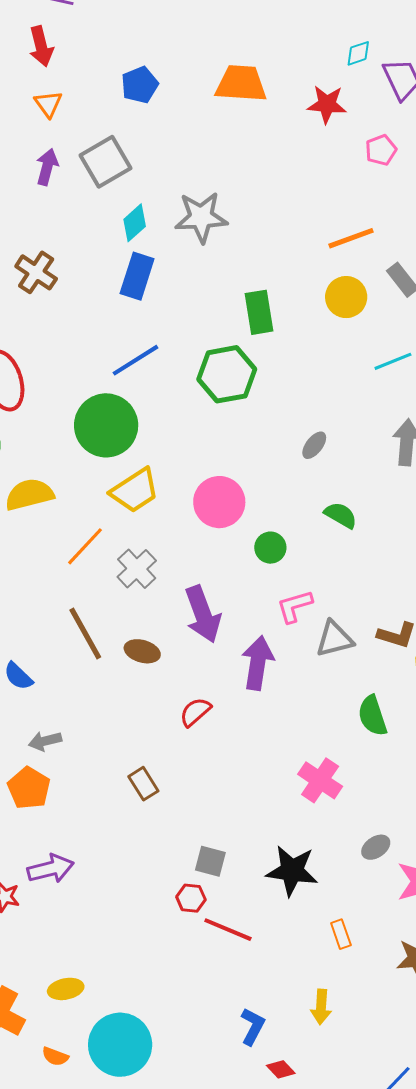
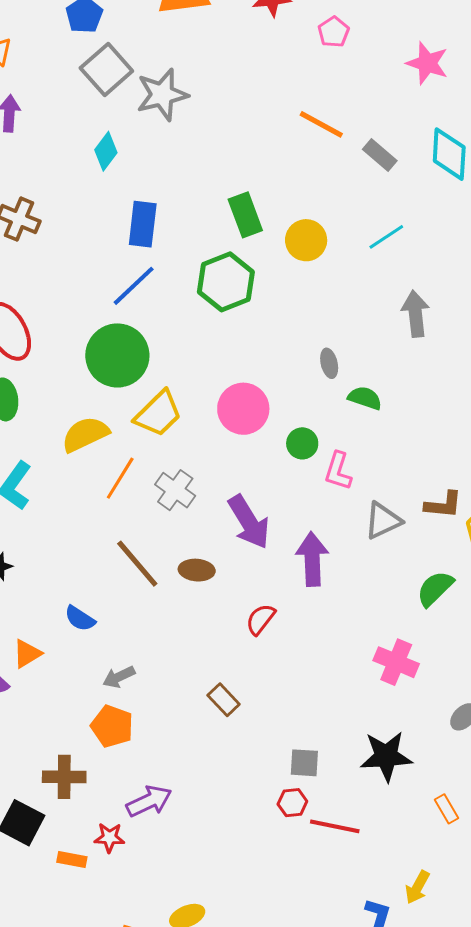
gray square: (106, 162) -> (106, 70), moved
gray star: (201, 217) -> (162, 95), moved
orange line: (351, 238) -> (321, 124), turned 60
blue rectangle: (137, 276) -> (143, 224), moved
yellow circle: (346, 297) -> (306, 240), moved
gray ellipse: (314, 445) -> (329, 363), moved, turned -40
yellow semicircle: (29, 494) -> (85, 434), moved
pink L-shape: (295, 606) -> (338, 471), moved, turned -45
green semicircle: (372, 716) -> (435, 589), turned 75
yellow arrow: (321, 1007) -> (417, 887), moved, turned 36

